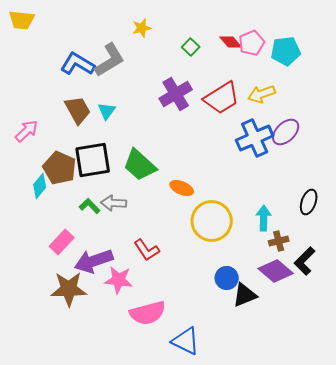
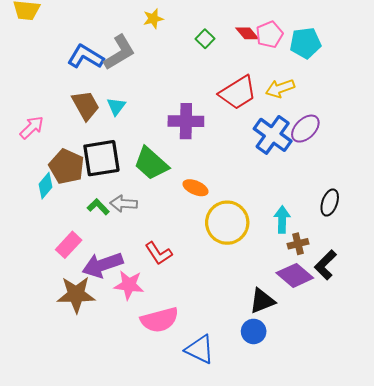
purple cross: (176, 94) -> (186, 121), moved, turned 32
blue cross: (255, 138) -> (273, 135), turned -30
blue circle: (227, 278) -> (254, 331), moved

